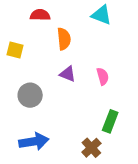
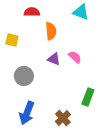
pink semicircle: (103, 76) -> (75, 57), moved, turned -32
blue arrow: (34, 141) -> (27, 113), turned 120
brown cross: (91, 148) -> (63, 118), moved

